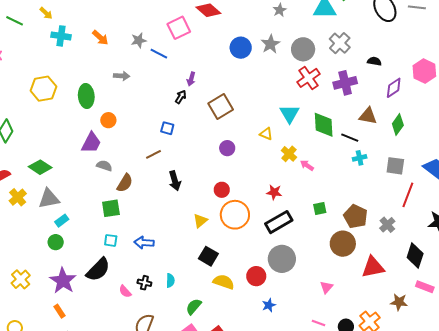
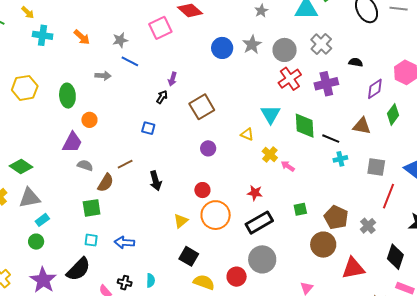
blue line: (159, 54) -> (130, 61), moved
brown triangle: (368, 116) -> (362, 126), moved
green diamond: (398, 124) -> (393, 114), moved
brown line: (153, 154) -> (125, 164), moved

